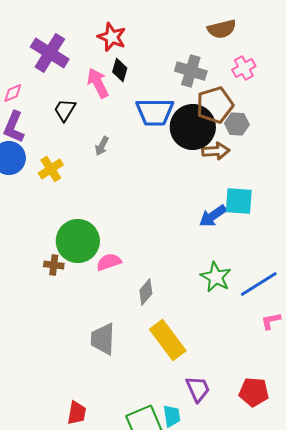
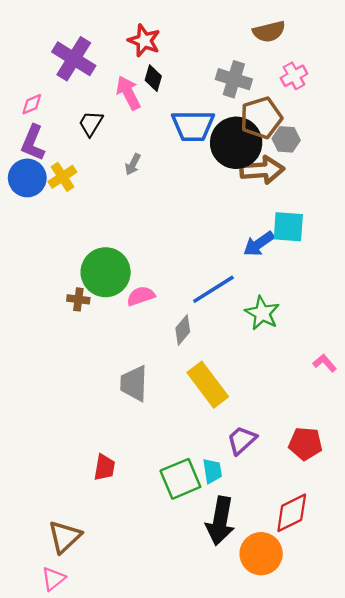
brown arrow: (216, 151) -> (262, 170), size x1.4
yellow cross: (51, 169) -> (62, 177), moved
blue line: (259, 284) -> (213, 289), moved
pink L-shape: (271, 321) -> (325, 363), turned 60
purple trapezoid: (198, 389) -> (242, 440), turned -108

